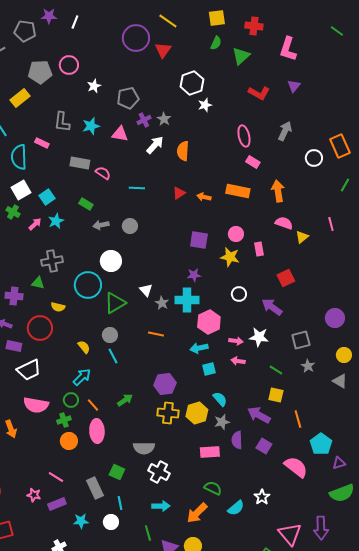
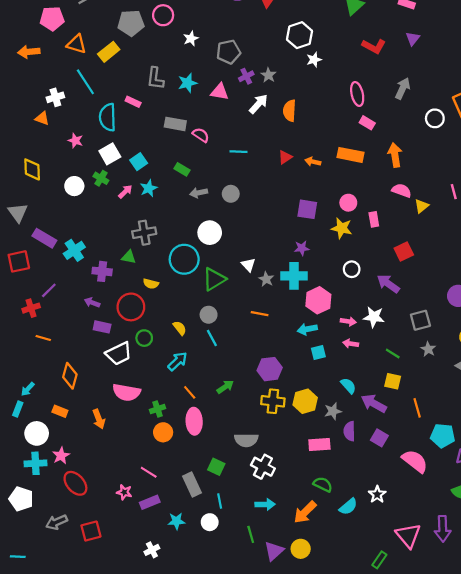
cyan semicircle: (220, 399) -> (348, 386), moved
green circle: (71, 400) -> (144, 338), moved
cyan pentagon: (321, 444) -> (443, 436), turned -30

